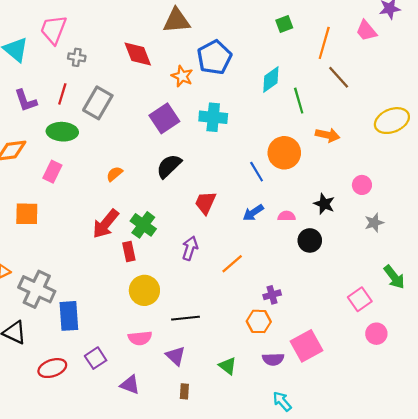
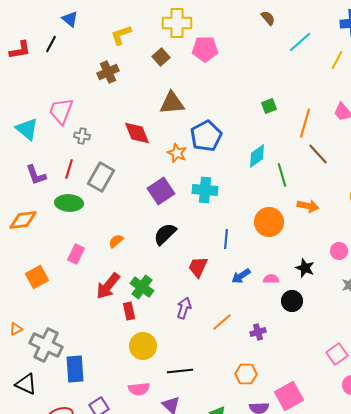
pink rectangle: (52, 172) -> (76, 254), moved
blue line: (257, 172) -> (226, 239), moved, turned 36
orange square: (27, 214) -> (37, 277), turned -30
purple cross: (272, 295) -> (258, 332), moved

